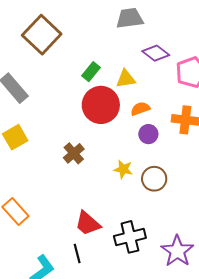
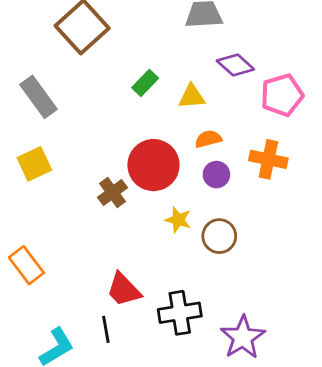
red circle: (101, 105) -> (153, 165), moved

